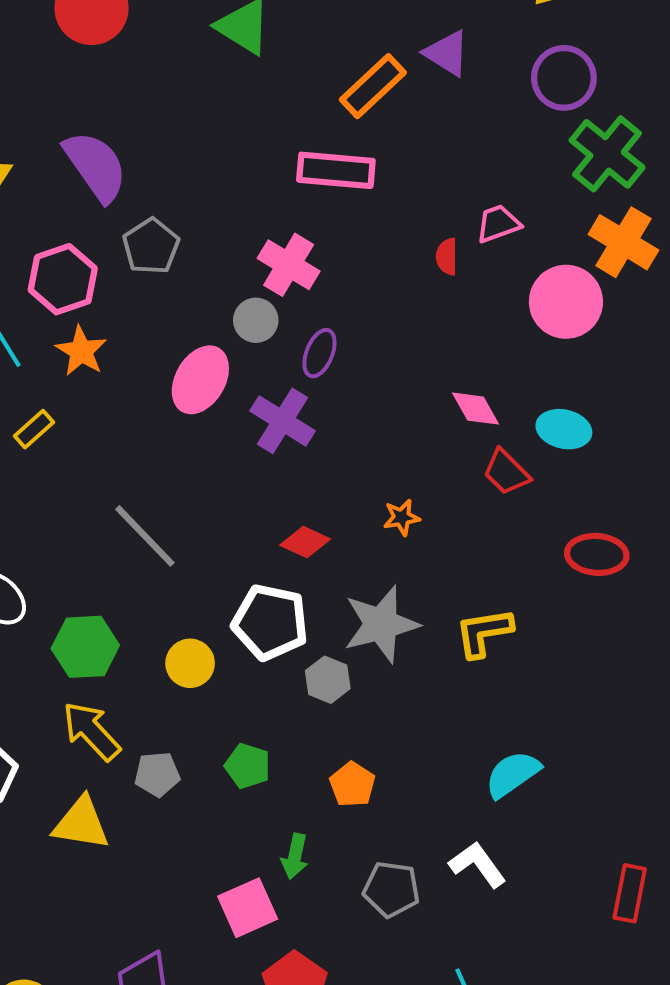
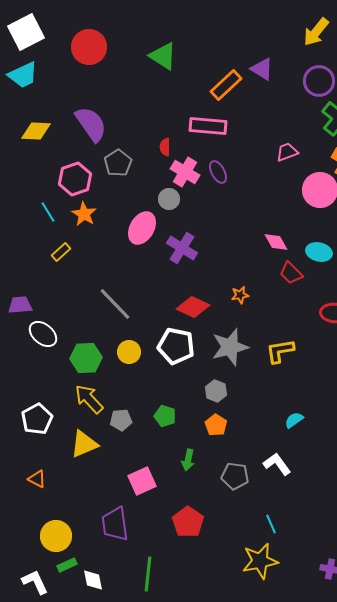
red semicircle: (447, 257) -> (165, 147), moved
purple ellipse: (319, 353) -> (218, 172), moved, turned -50
red diamond: (305, 542) -> (193, 307), size x1.4
yellow circle: (190, 663) -> (129, 352), moved
gray hexagon: (328, 680) -> (216, 391), moved
cyan semicircle: (513, 774) -> (294, 420), size x0.7
yellow triangle: (81, 823) -> (84, 444), turned -32
pink square: (248, 908) -> (142, 481), moved

